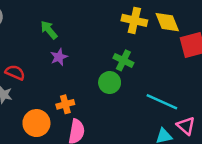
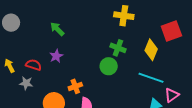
yellow diamond: (167, 22) -> (151, 50), moved, turned 50
purple star: (59, 57) -> (56, 56), moved
pink triangle: (186, 126) -> (172, 95), turned 49

